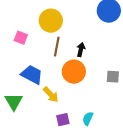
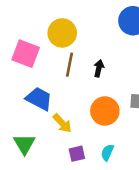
pink square: (21, 38) -> (26, 54), size x1.6
orange circle: (74, 72) -> (105, 111), moved
green triangle: (14, 102) -> (24, 144), moved

